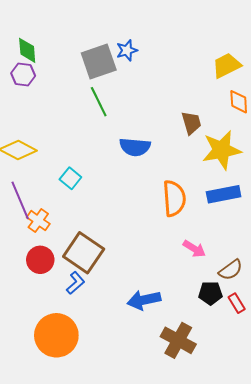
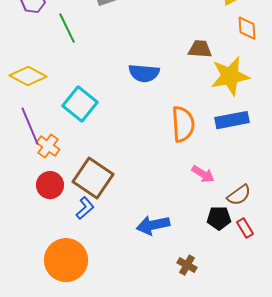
green line: (99, 102) -> (67, 28), moved
brown trapezoid: (191, 123) -> (200, 49), turned -70
cyan square: (70, 178) -> (80, 104), size x1.6
brown cross: (178, 340) -> (187, 265), size x0.6

